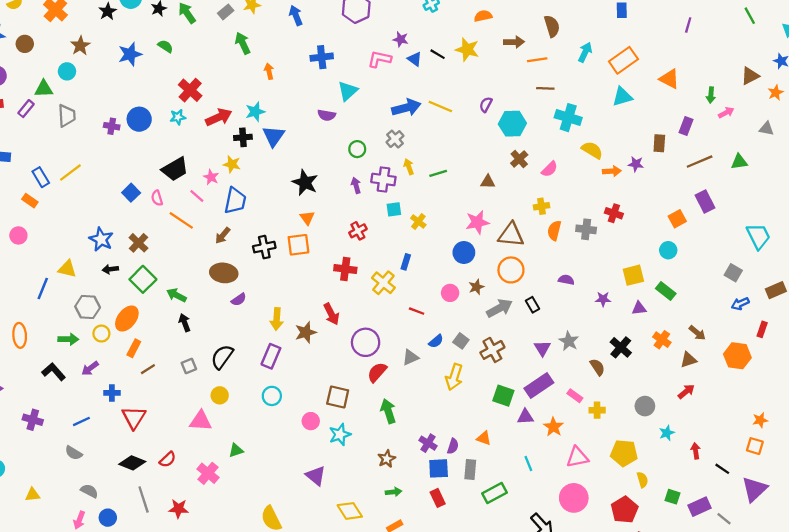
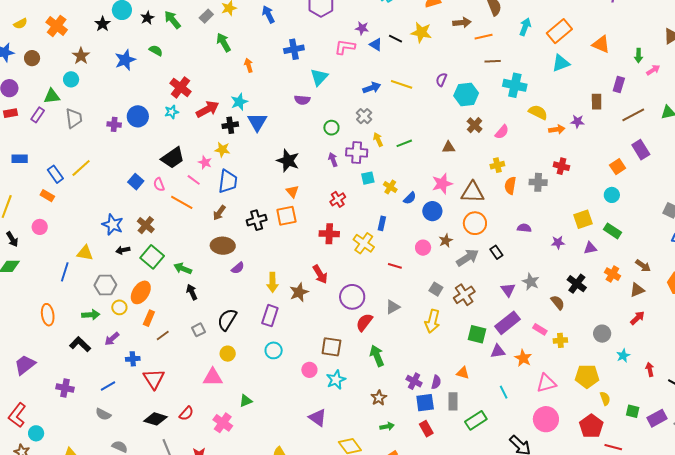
blue arrow: (406, 108) -> (372, 88), size x0.7
blue semicircle: (436, 341) -> (410, 198), moved

